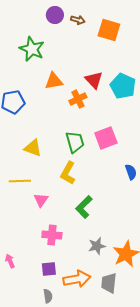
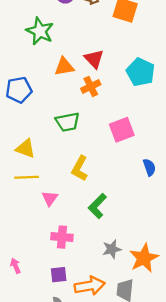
red triangle: (94, 80) -> (94, 59), moved
green trapezoid: (75, 142) -> (68, 122), moved, turned 95
yellow triangle: (33, 148) -> (25, 148), moved

